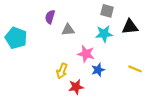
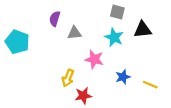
cyan star: (104, 34) -> (114, 37), turned 30
yellow line: (135, 69) -> (150, 85), moved
blue star: (98, 70) -> (123, 77), moved

